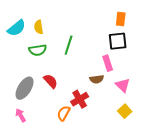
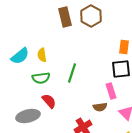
red semicircle: (51, 81) -> (49, 101), moved
gray ellipse: (25, 88) -> (28, 116), turned 45

